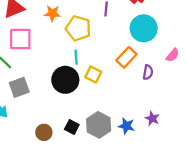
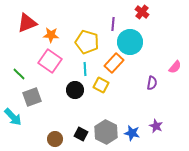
orange star: (52, 13) -> (51, 35), moved
cyan circle: (144, 28) -> (130, 42), moved
pink square: (20, 39) -> (50, 61), moved, turned 35
orange rectangle: (126, 57) -> (114, 63), moved
black circle: (65, 80) -> (75, 90), size x0.7

